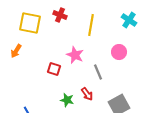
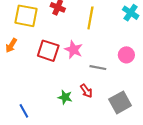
pink circle: (119, 52) -> (126, 55), moved
red square: (54, 69) -> (48, 51), moved, size x1.5
gray line: (98, 72) -> (98, 68), turned -56

